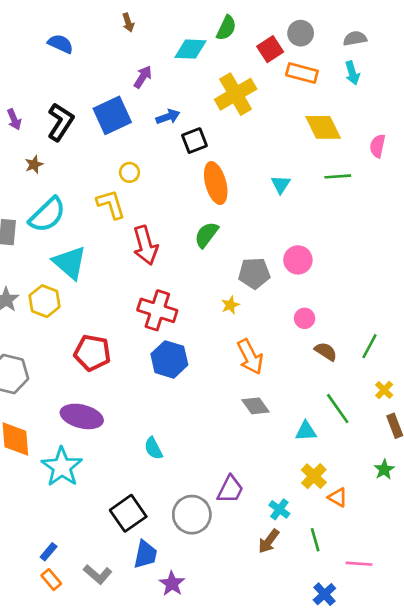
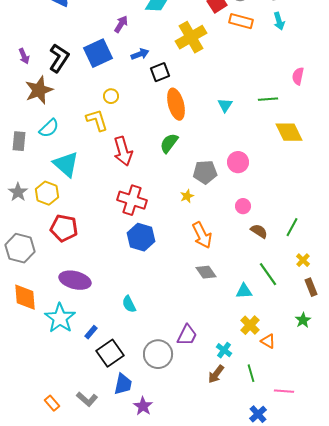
yellow diamond: (323, 127) -> (289, 132), moved
brown star: (34, 164) -> (39, 90), size x2.0
cyan semicircle: (47, 215) -> (49, 128), size x0.7
red pentagon: (92, 353) -> (64, 228), moved
blue rectangle: (49, 552) -> (91, 332), moved

